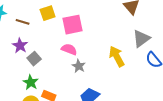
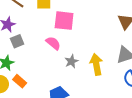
gray star: (79, 66) -> (72, 61), moved

